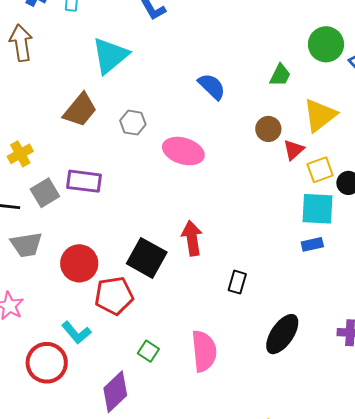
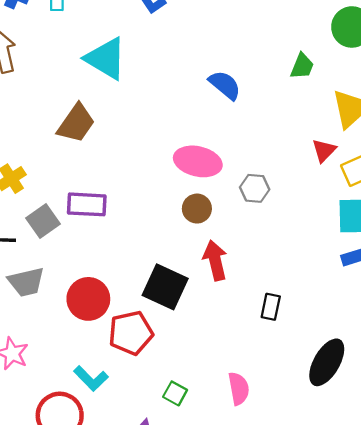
cyan triangle: (110, 56) -> (106, 59), turned -45
gray hexagon: (133, 123) -> (255, 188), moved
brown circle: (268, 129) -> (197, 209), moved
pink semicircle: (204, 351) -> (239, 389), size x0.7

